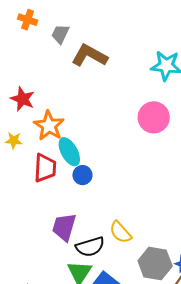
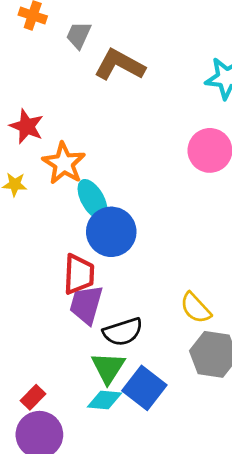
red trapezoid: (45, 168) -> (79, 274), moved
blue circle: (82, 175) -> (111, 232), size x1.8
yellow semicircle: (120, 232) -> (196, 308), moved

